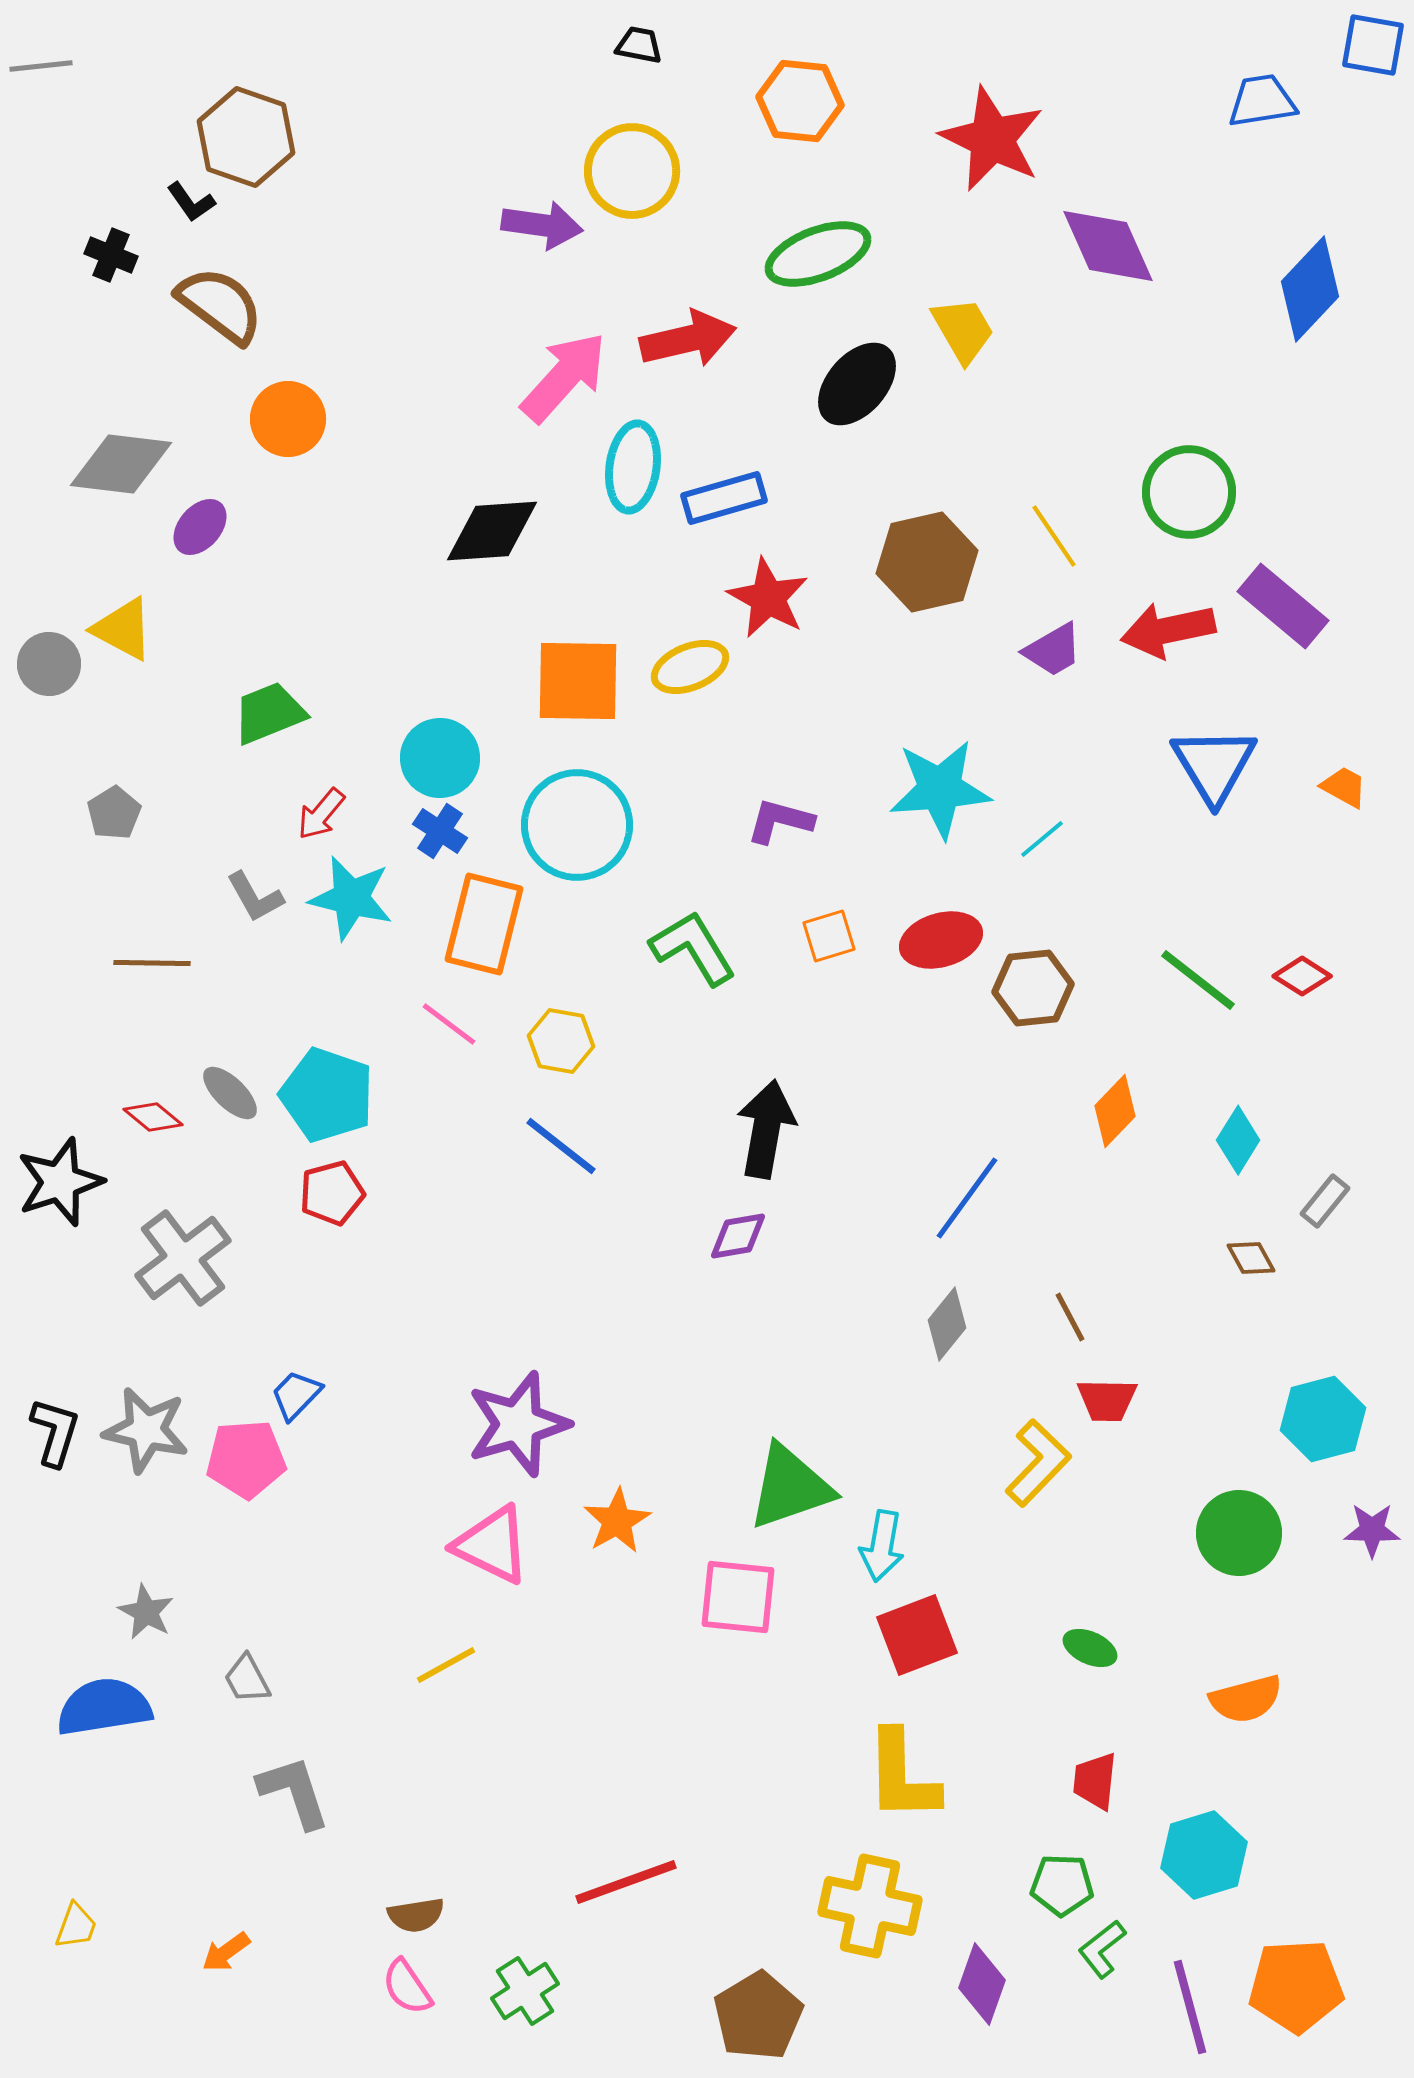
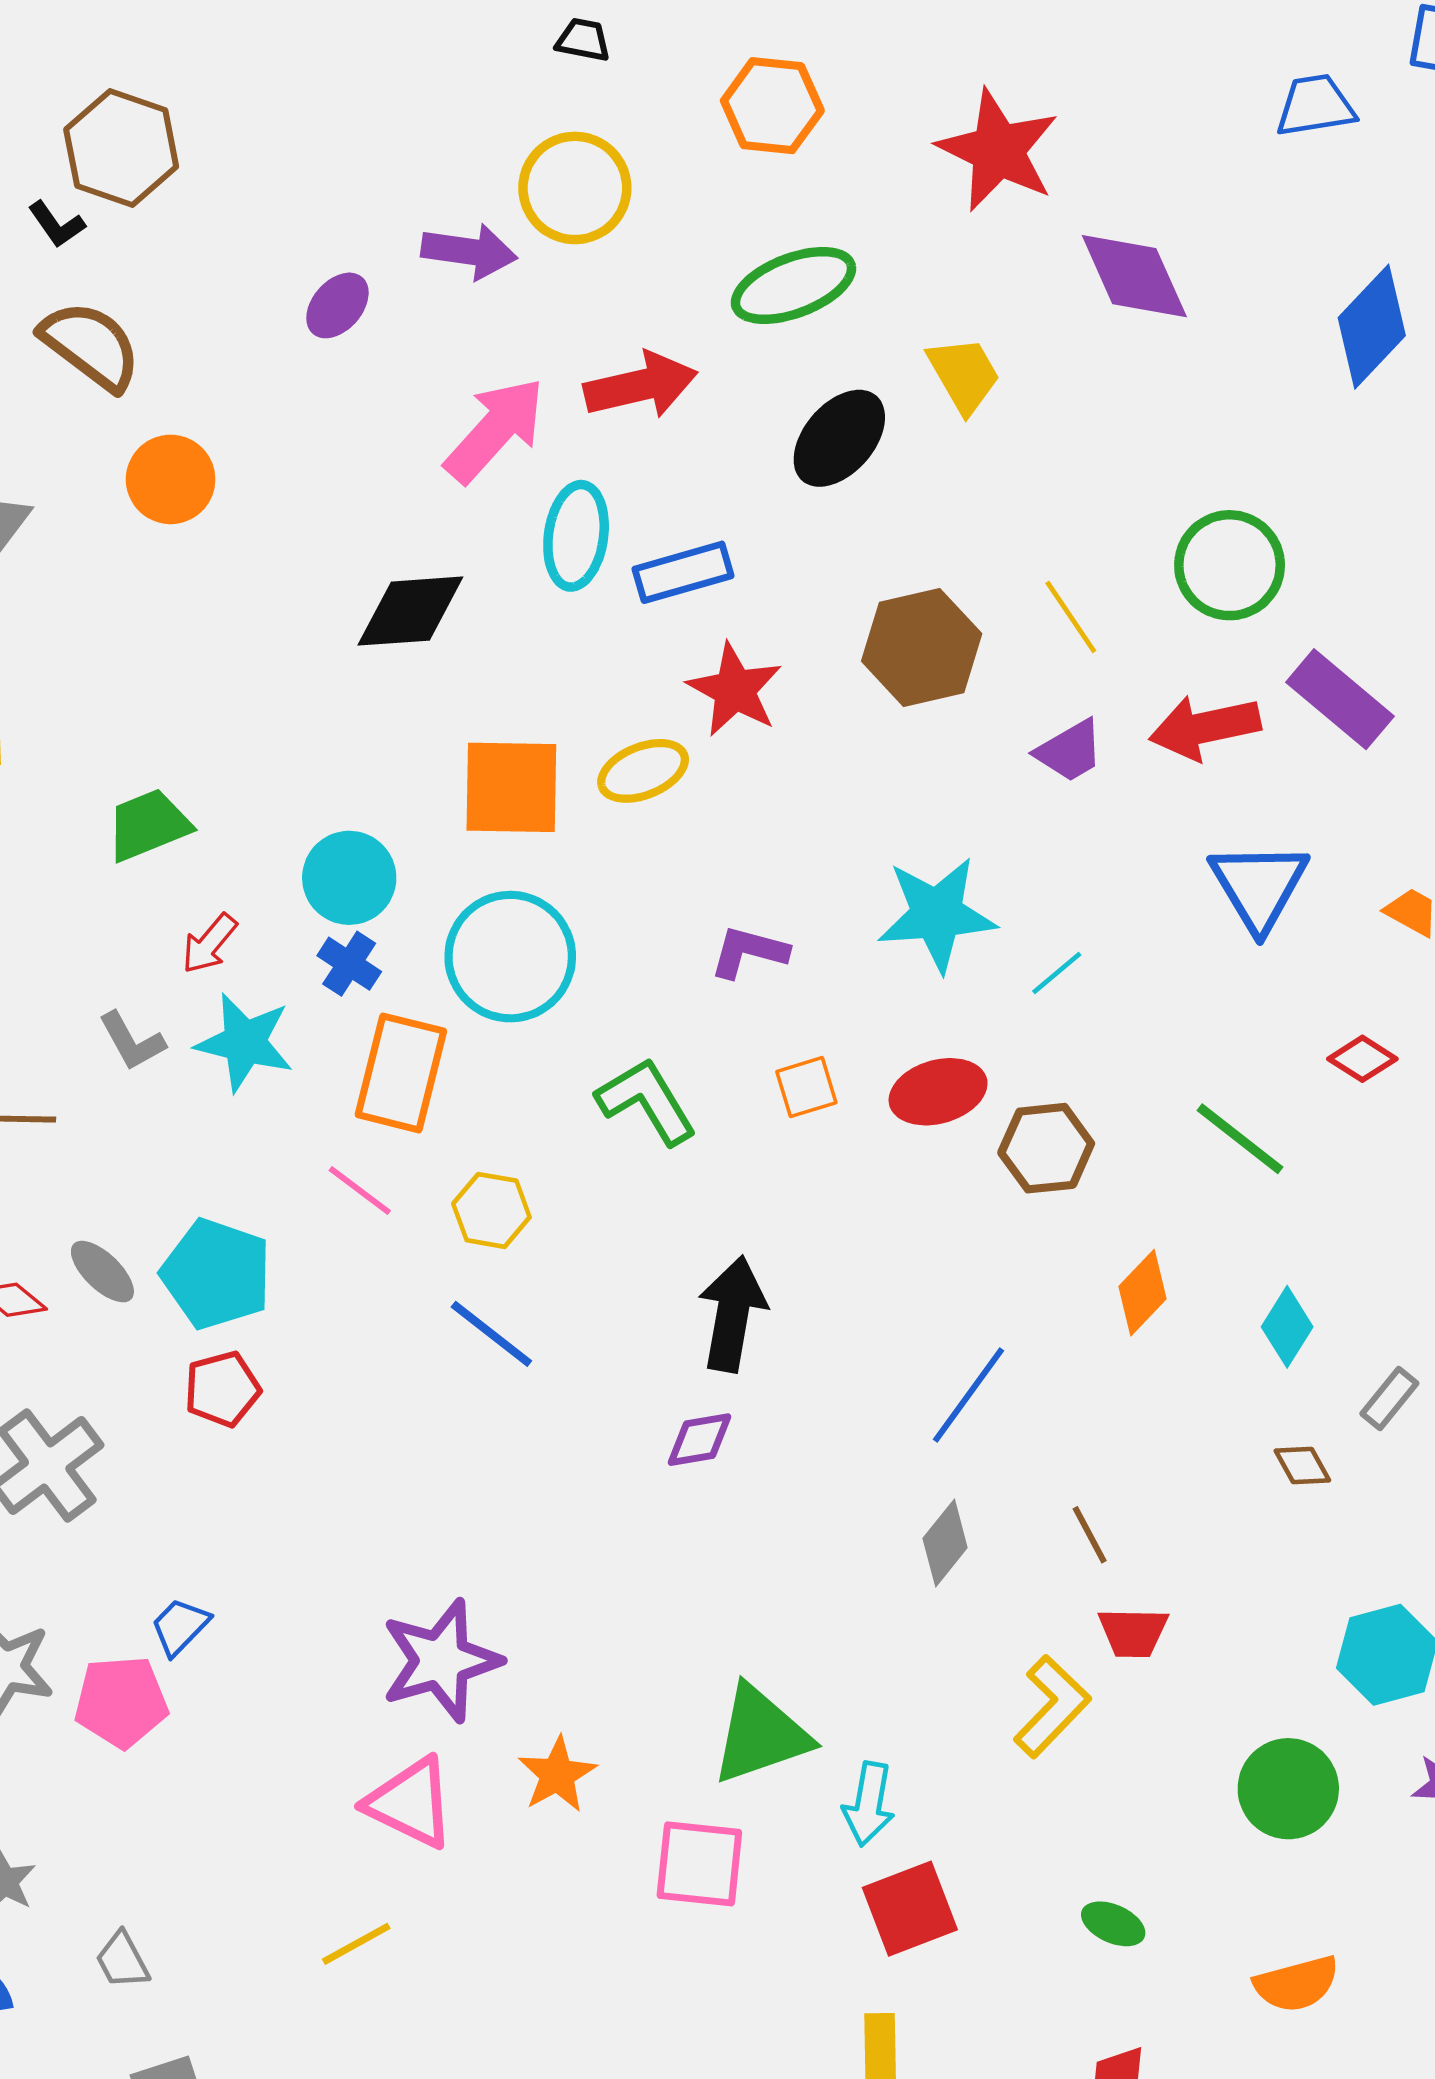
purple ellipse: (200, 527) -> (337, 305), moved
red diamond: (1302, 976) -> (1362, 1059), moved

